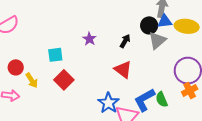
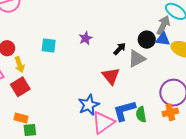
gray triangle: (157, 40) -> (137, 59), moved
red square: (64, 80) -> (20, 87), moved

